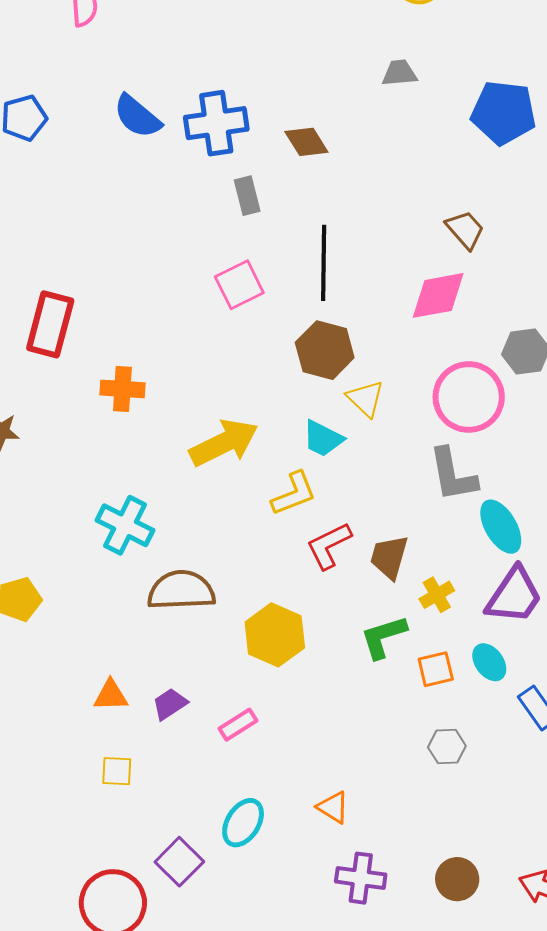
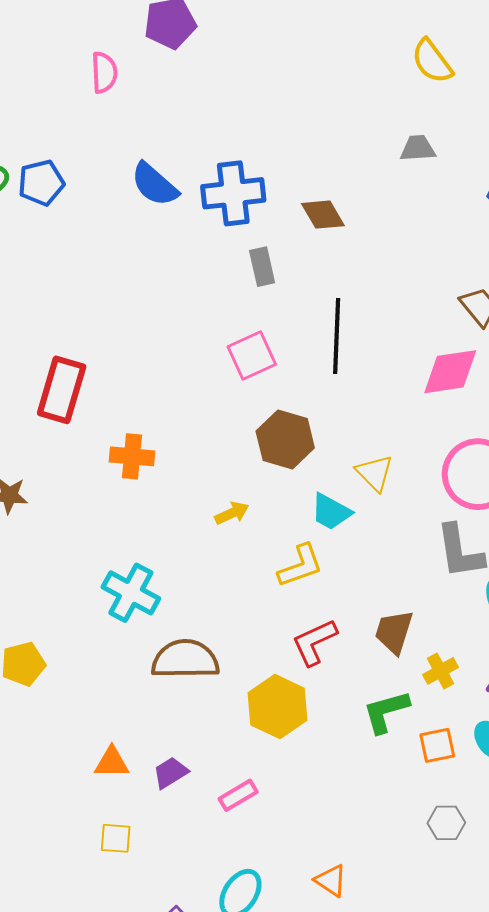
brown hexagon: (325, 350) -> (285, 440), moved
yellow arrow: (224, 443) -> (232, 513), size x0.5
red L-shape: (329, 546) -> (314, 642), moved

